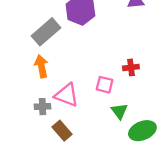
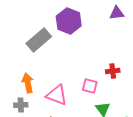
orange arrow: (41, 66) -> (28, 83), moved
gray cross: (43, 107) -> (21, 105), moved

